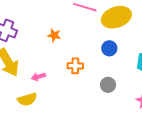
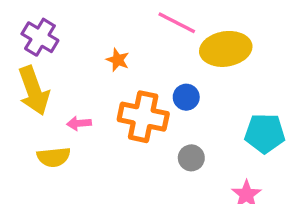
blue circle: (109, 48) -> (186, 97), moved
orange cross: (75, 66) -> (143, 117), size x1.8

